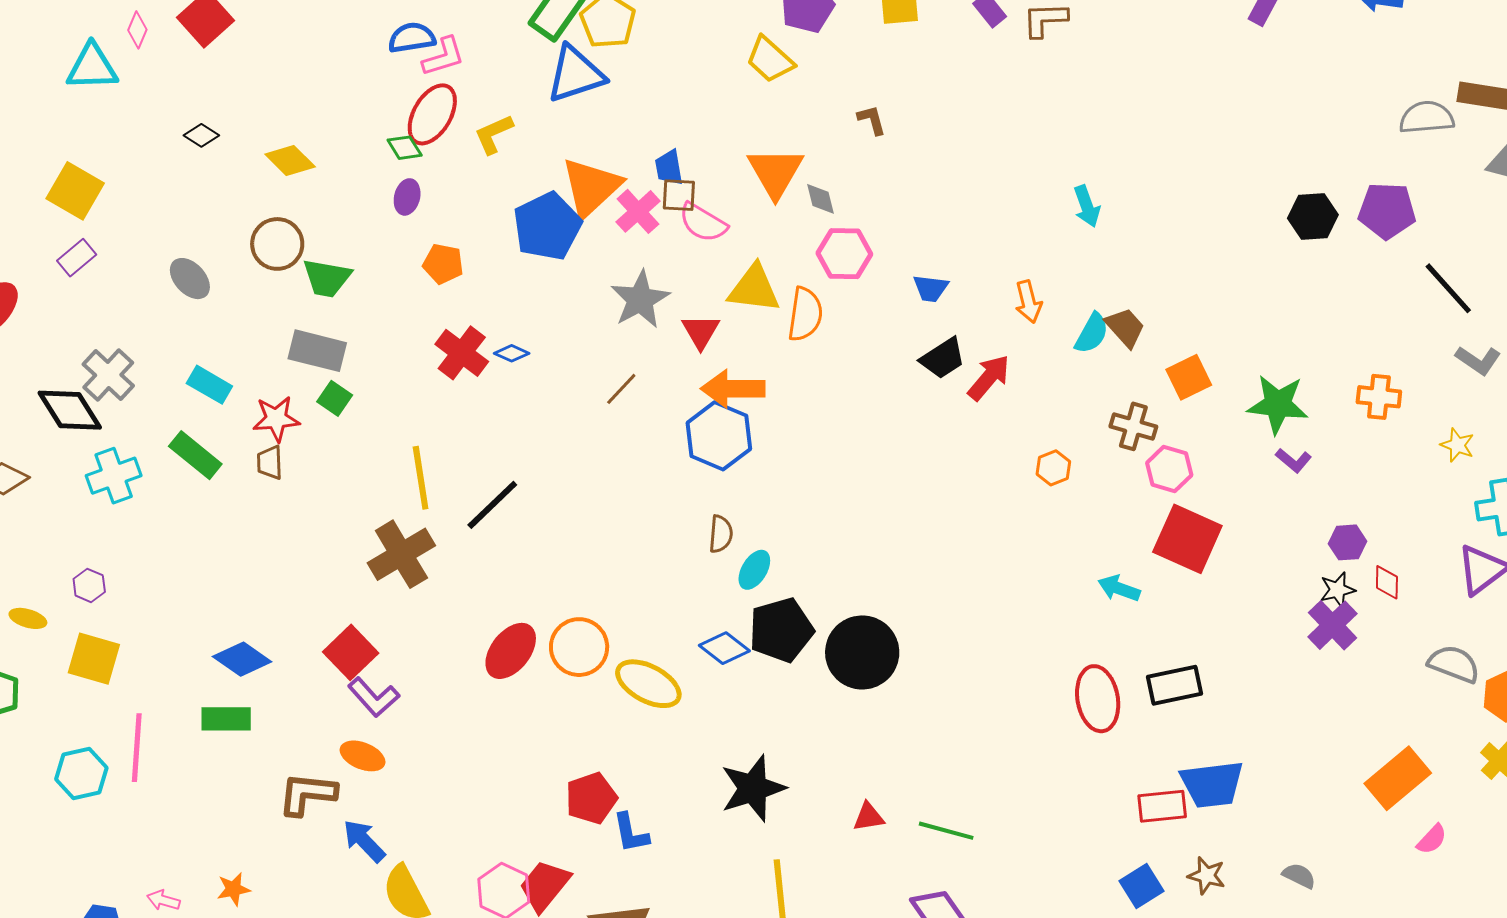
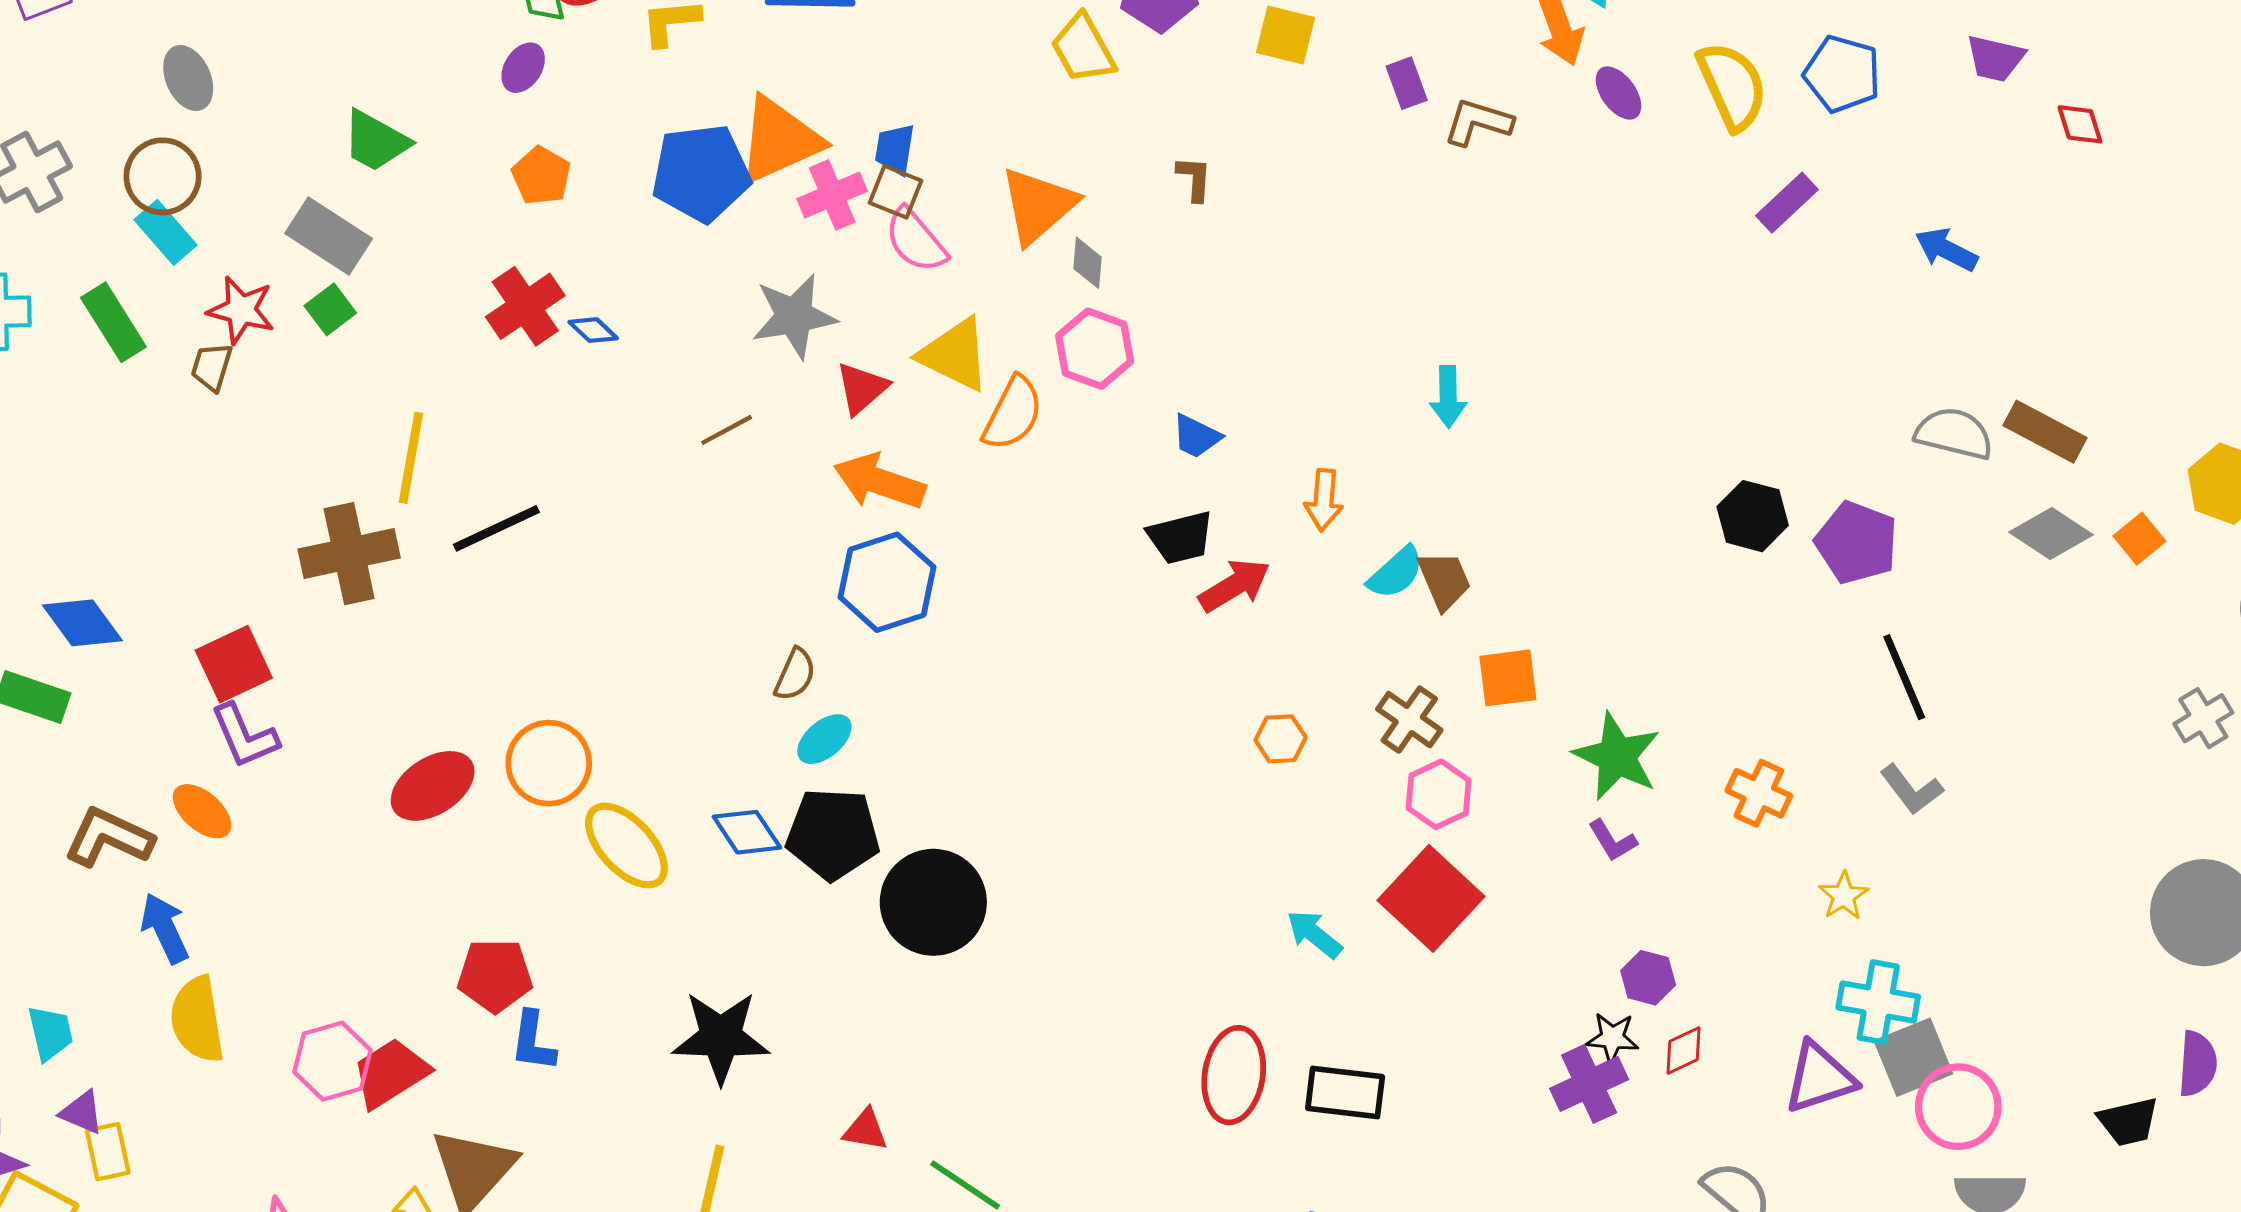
brown circle: (277, 244) -> (163, 176), moved
blue hexagon: (719, 436) -> (887, 582), moved
red diamond: (1387, 582) -> (1683, 1050), turned 45
red ellipse: (511, 651) -> (433, 786), moved

